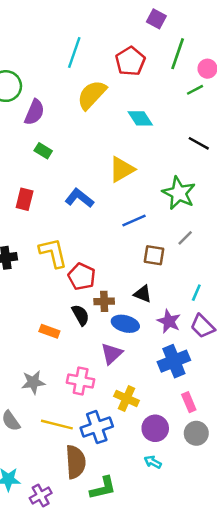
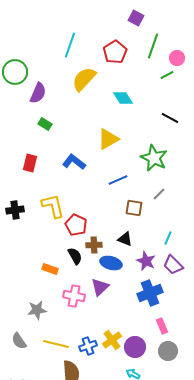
pink cross: (81, 381) -> (74, 296), moved
yellow cross: (127, 398) -> (112, 340), moved, turned 30
blue cross: (97, 427) -> (88, 346), size x0.7

